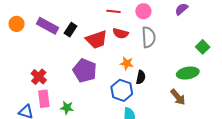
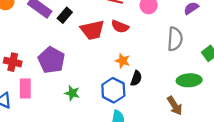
gray semicircle: (149, 37) -> (175, 39), moved
purple pentagon: (85, 71) -> (51, 60), moved
red cross: (39, 77) -> (13, 62), moved, turned -35
green star: (67, 108) -> (72, 93), moved

